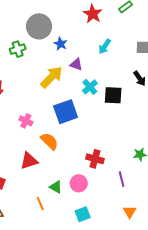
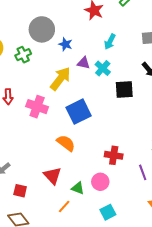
cyan cross: (90, 87) -> (103, 68), moved
pink cross: (26, 121) -> (37, 107), moved, size x1.5
red triangle: (29, 161) -> (52, 176), moved, turned -48
orange line: (40, 203) -> (64, 207), turned 72

